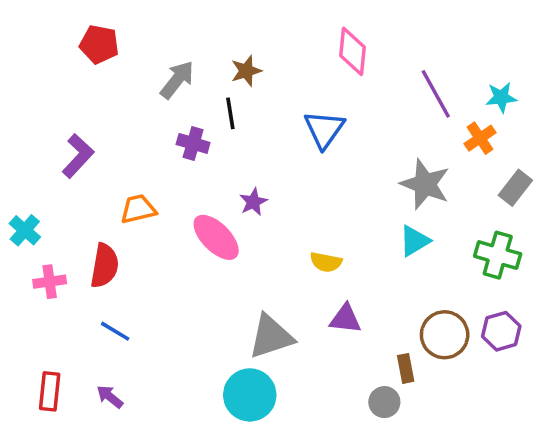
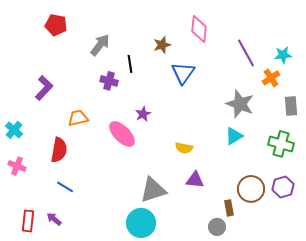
brown star: (246, 71) -> (162, 45), moved
gray rectangle: (515, 188) -> (291, 106), turned -42
pink cross: (50, 282) -> (17, 166), moved, turned 30
purple arrow: (110, 397) -> (54, 219), moved

